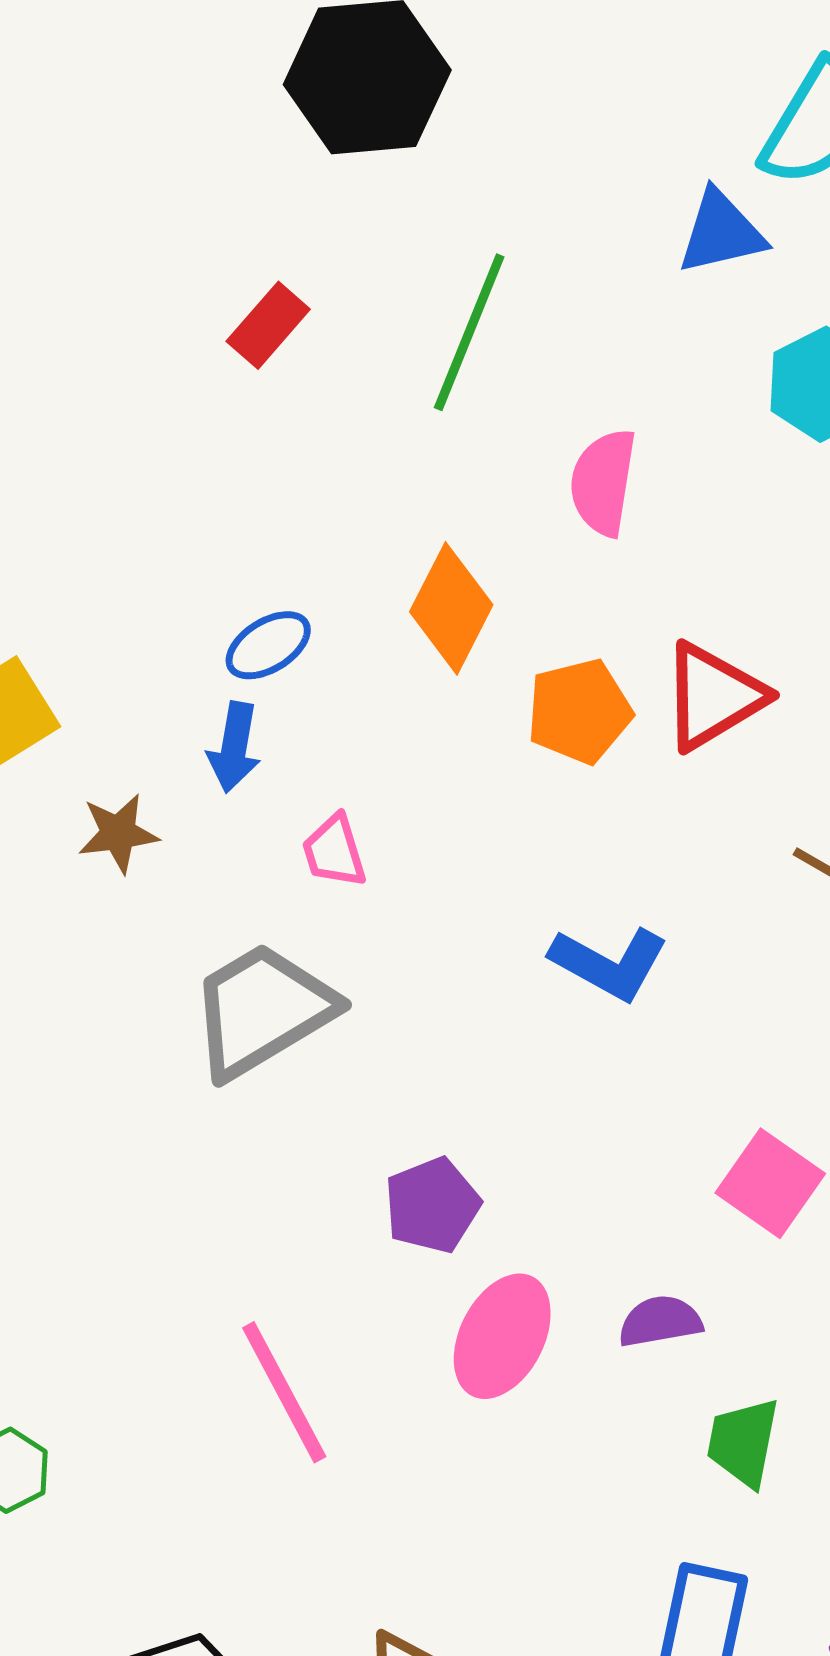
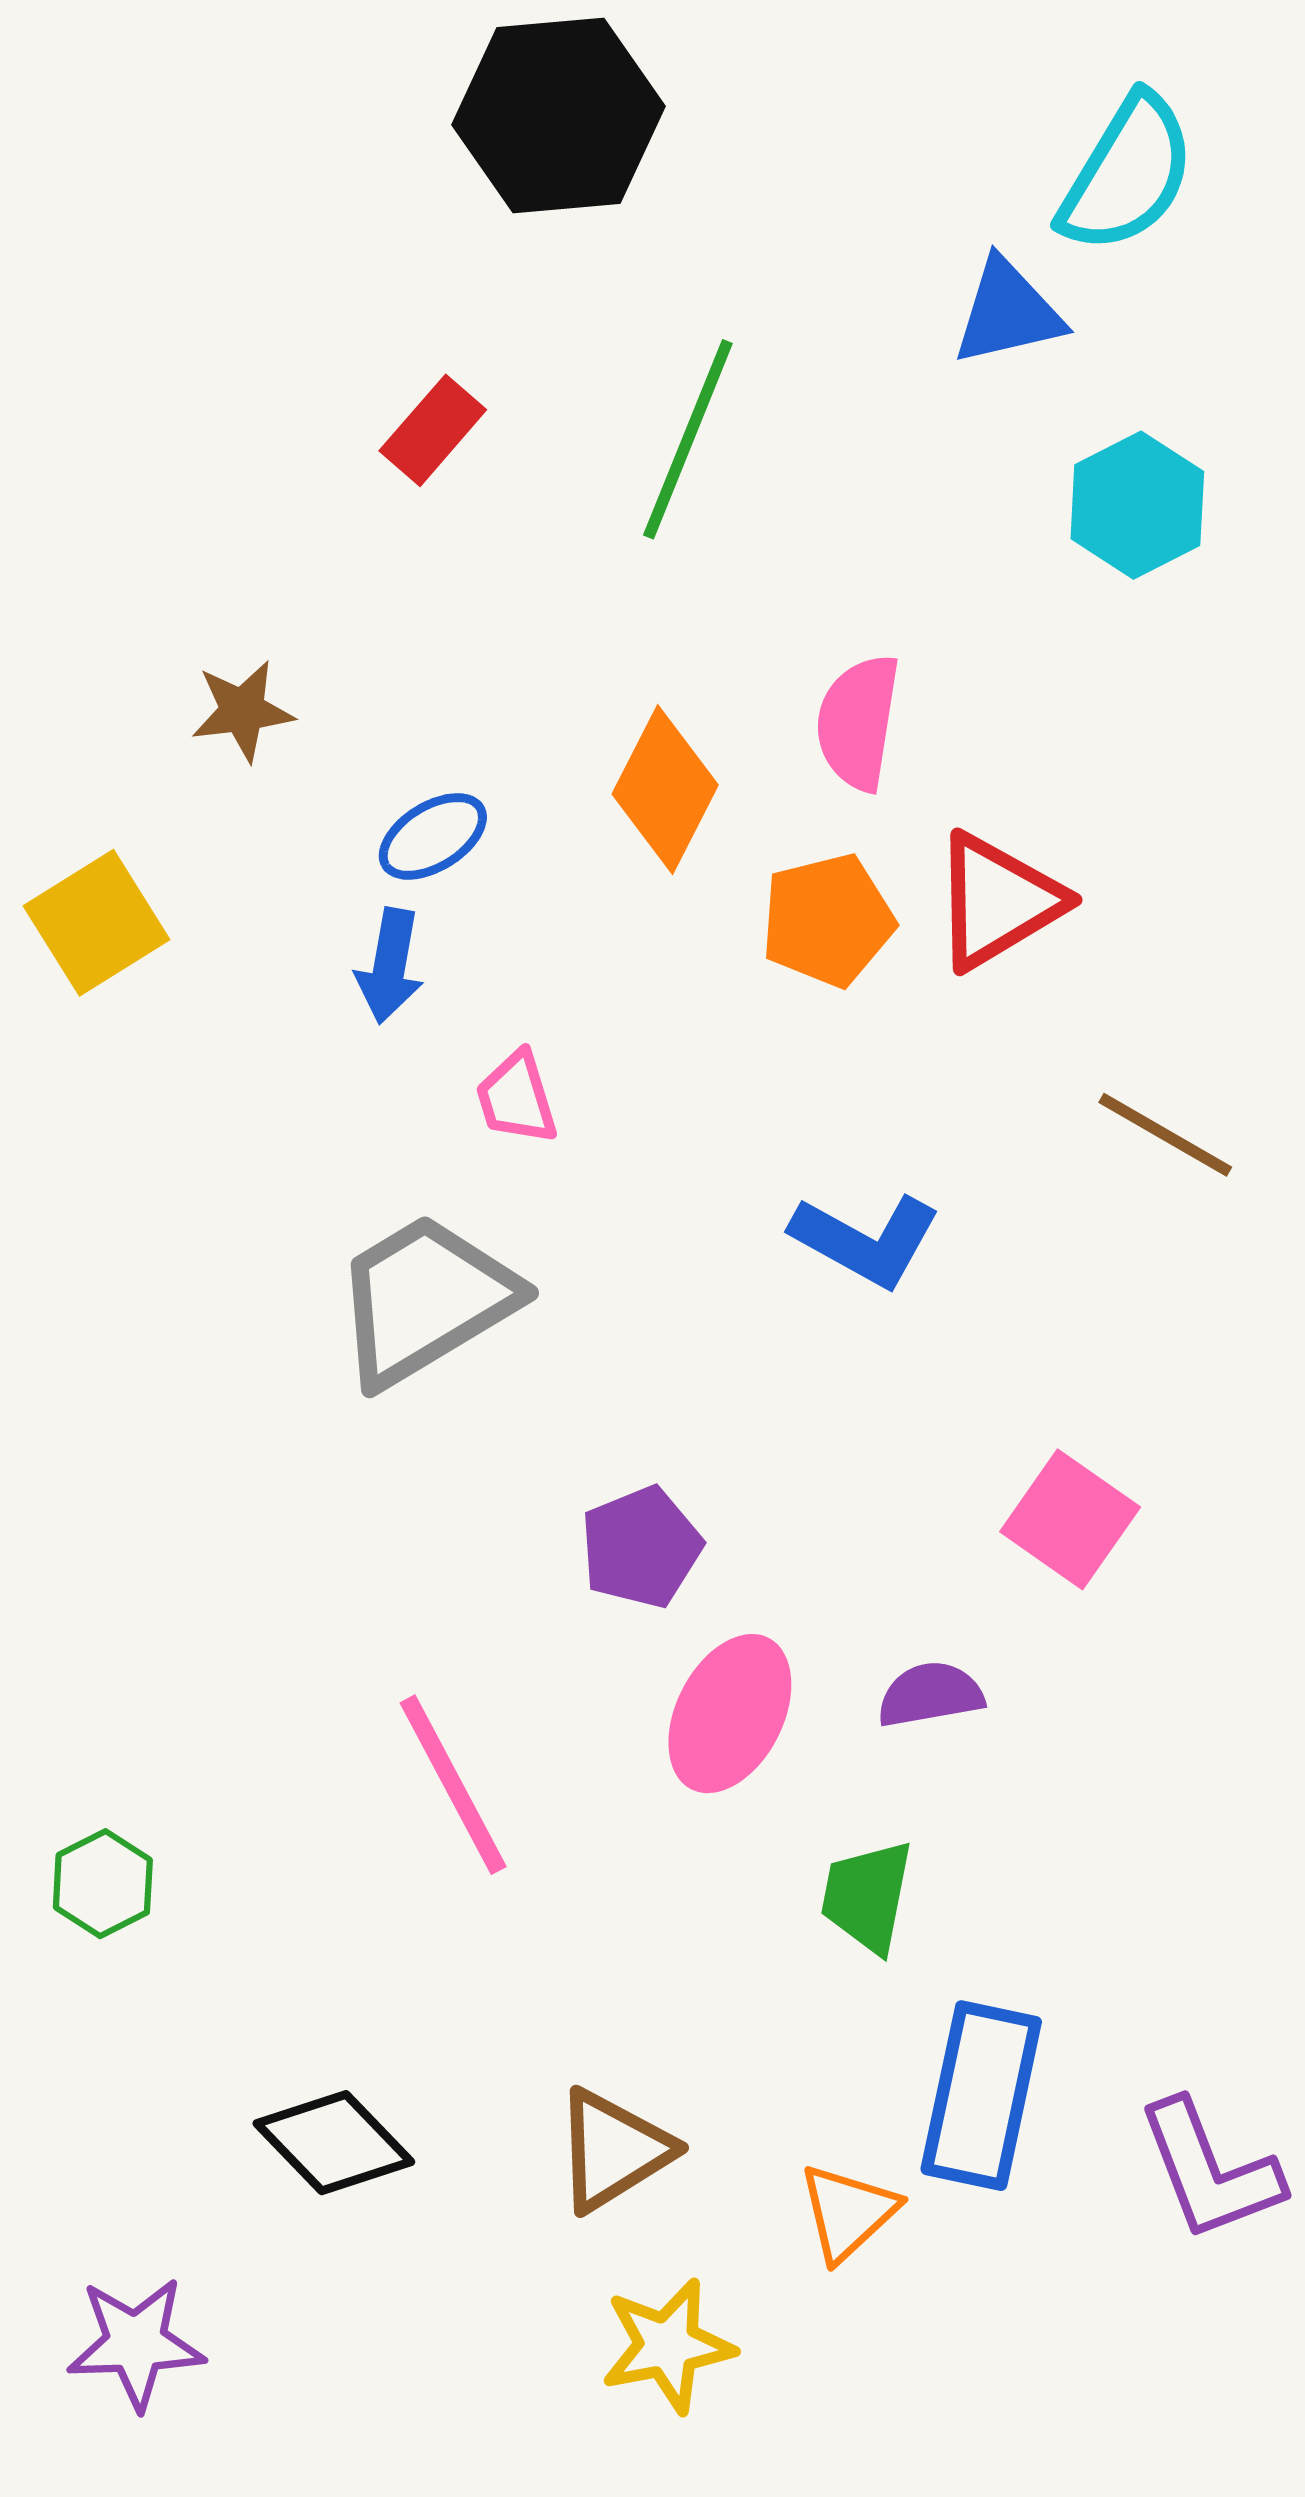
pink semicircle: (603, 482) -> (858, 722), moved
brown star: (118, 833) -> (242, 711), moved
green trapezoid: (743, 1442) -> (867, 1896), moved

